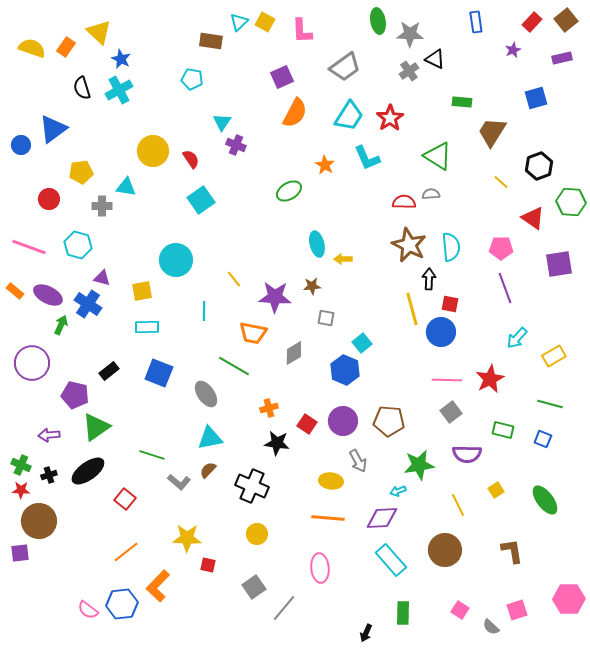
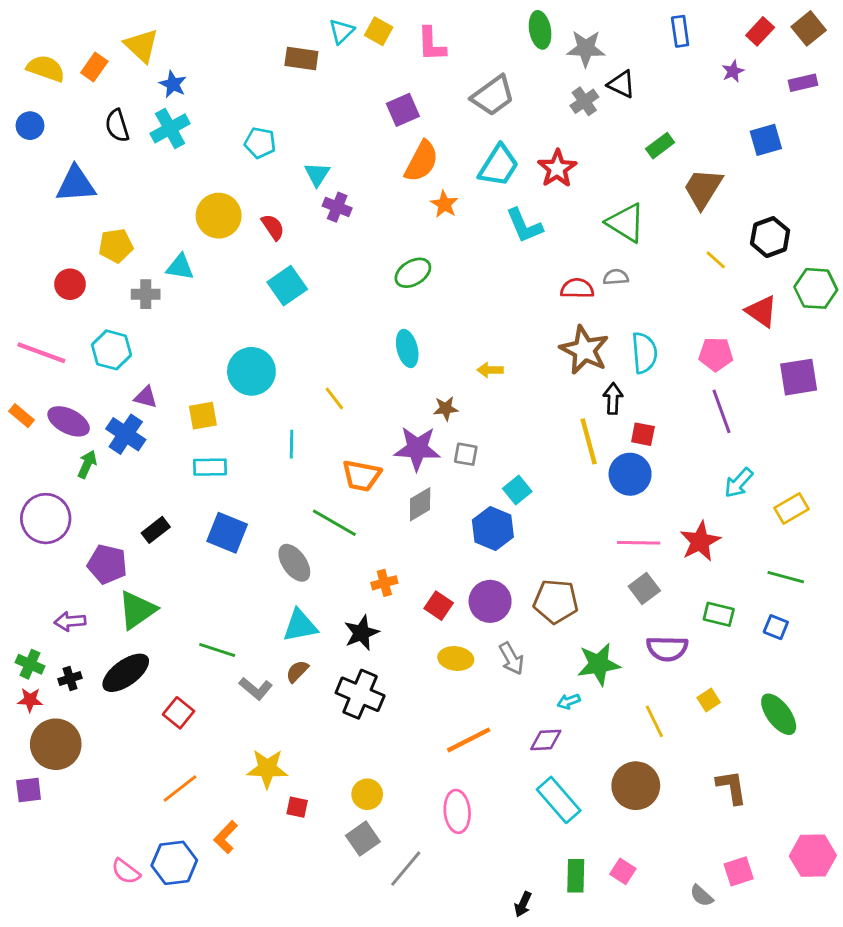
cyan pentagon: (192, 79) -> (260, 143), moved
green rectangle: (462, 102) -> (660, 146), turned -42
blue triangle: (53, 129) -> (76, 184), turned 32
blue circle: (21, 145) -> (30, 126), moved
orange star: (325, 165) -> (444, 204), moved
cyan ellipse: (317, 244) -> (407, 348), moved
purple star: (275, 297) -> (417, 448), moved
black star: (277, 443) -> (361, 633), moved, turned -30
yellow ellipse: (331, 481) -> (456, 659), moved
orange line: (328, 518) -> (469, 740), turned -32
purple diamond: (382, 518) -> (546, 740), size x0.7
yellow circle: (257, 534) -> (367, 794), moved
orange L-shape: (158, 586) -> (226, 837), size x0.7
pink square: (460, 610) -> (623, 871), moved

